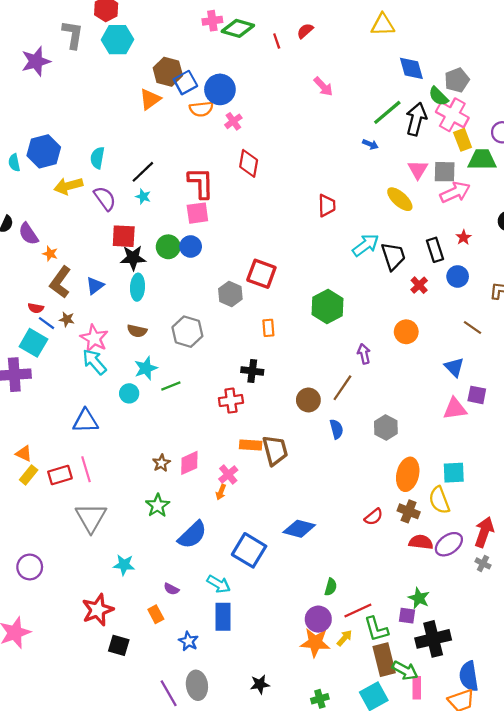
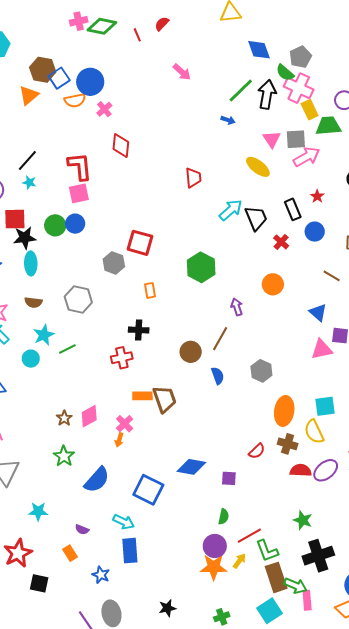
purple square: (407, 616) -> (229, 478), moved

